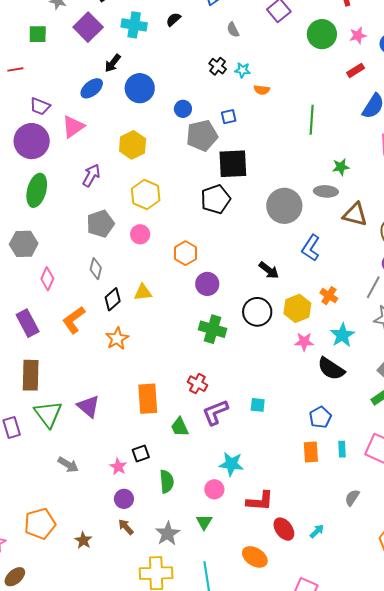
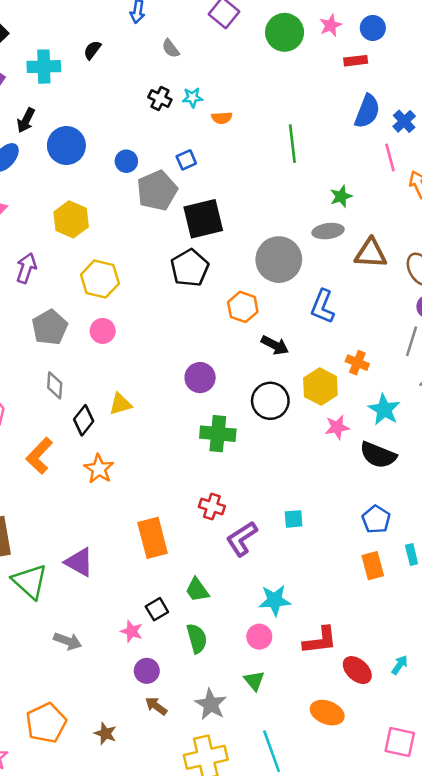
red rectangle: (356, 70) -> (356, 61), moved, turned 36
orange hexagon: (185, 253) -> (243, 307), moved
green trapezoid: (180, 427) -> (197, 590), moved

